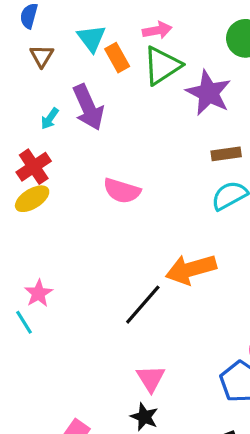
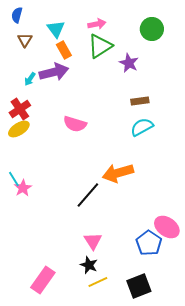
orange rectangle: (117, 58) -> (64, 50), moved
purple star: (209, 93) -> (129, 63), size x0.7
purple arrow: (88, 107) -> (54, 72), turned -80
cyan line: (24, 322) -> (14, 179), moved

